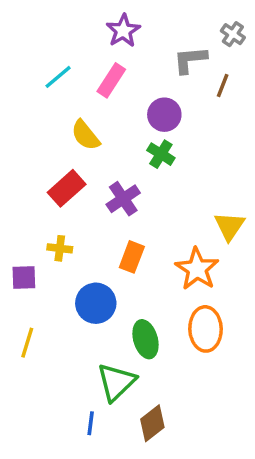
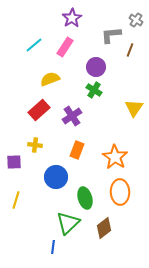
yellow semicircle: (85, 135) -> (50, 79), turned 108
yellow triangle: (230, 226) -> (134, 108), moved
brown diamond: (152, 423) -> (104, 228), moved

